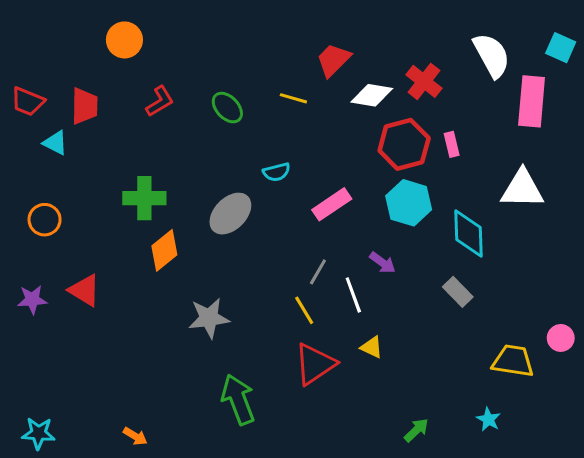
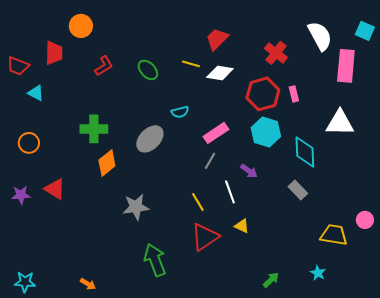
white diamond: (372, 95) -> (220, 73), moved
red trapezoid: (84, 106) -> (54, 53), moved
gray line: (318, 272) -> (210, 161), moved

